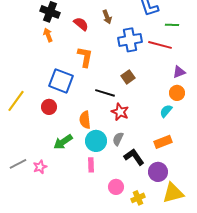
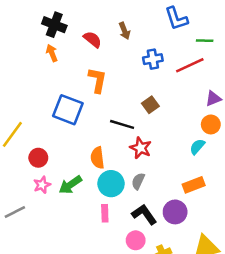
blue cross: (130, 40) -> (153, 59), size x0.7
red line: (160, 45) -> (190, 65), turned -40
red circle: (49, 107) -> (38, 158), moved
black L-shape: (134, 157) -> (144, 214), moved
pink star: (40, 167) -> (42, 185), moved
purple circle: (158, 172) -> (175, 212), moved

